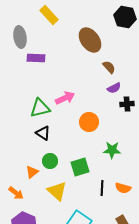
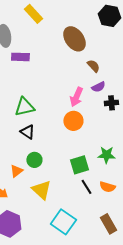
pink arrow: (65, 98) -> (76, 97), moved, turned 138
green star: (112, 150) -> (106, 155), moved
green square: (80, 167) -> (79, 165), moved
black line: (102, 188) -> (86, 187), turned -35

